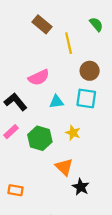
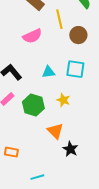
brown circle: (90, 71) -> (78, 35), moved
pink semicircle: (39, 77) -> (32, 36), moved

